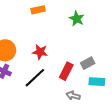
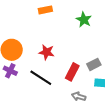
black line: (35, 78) -> (41, 78), turned 75

